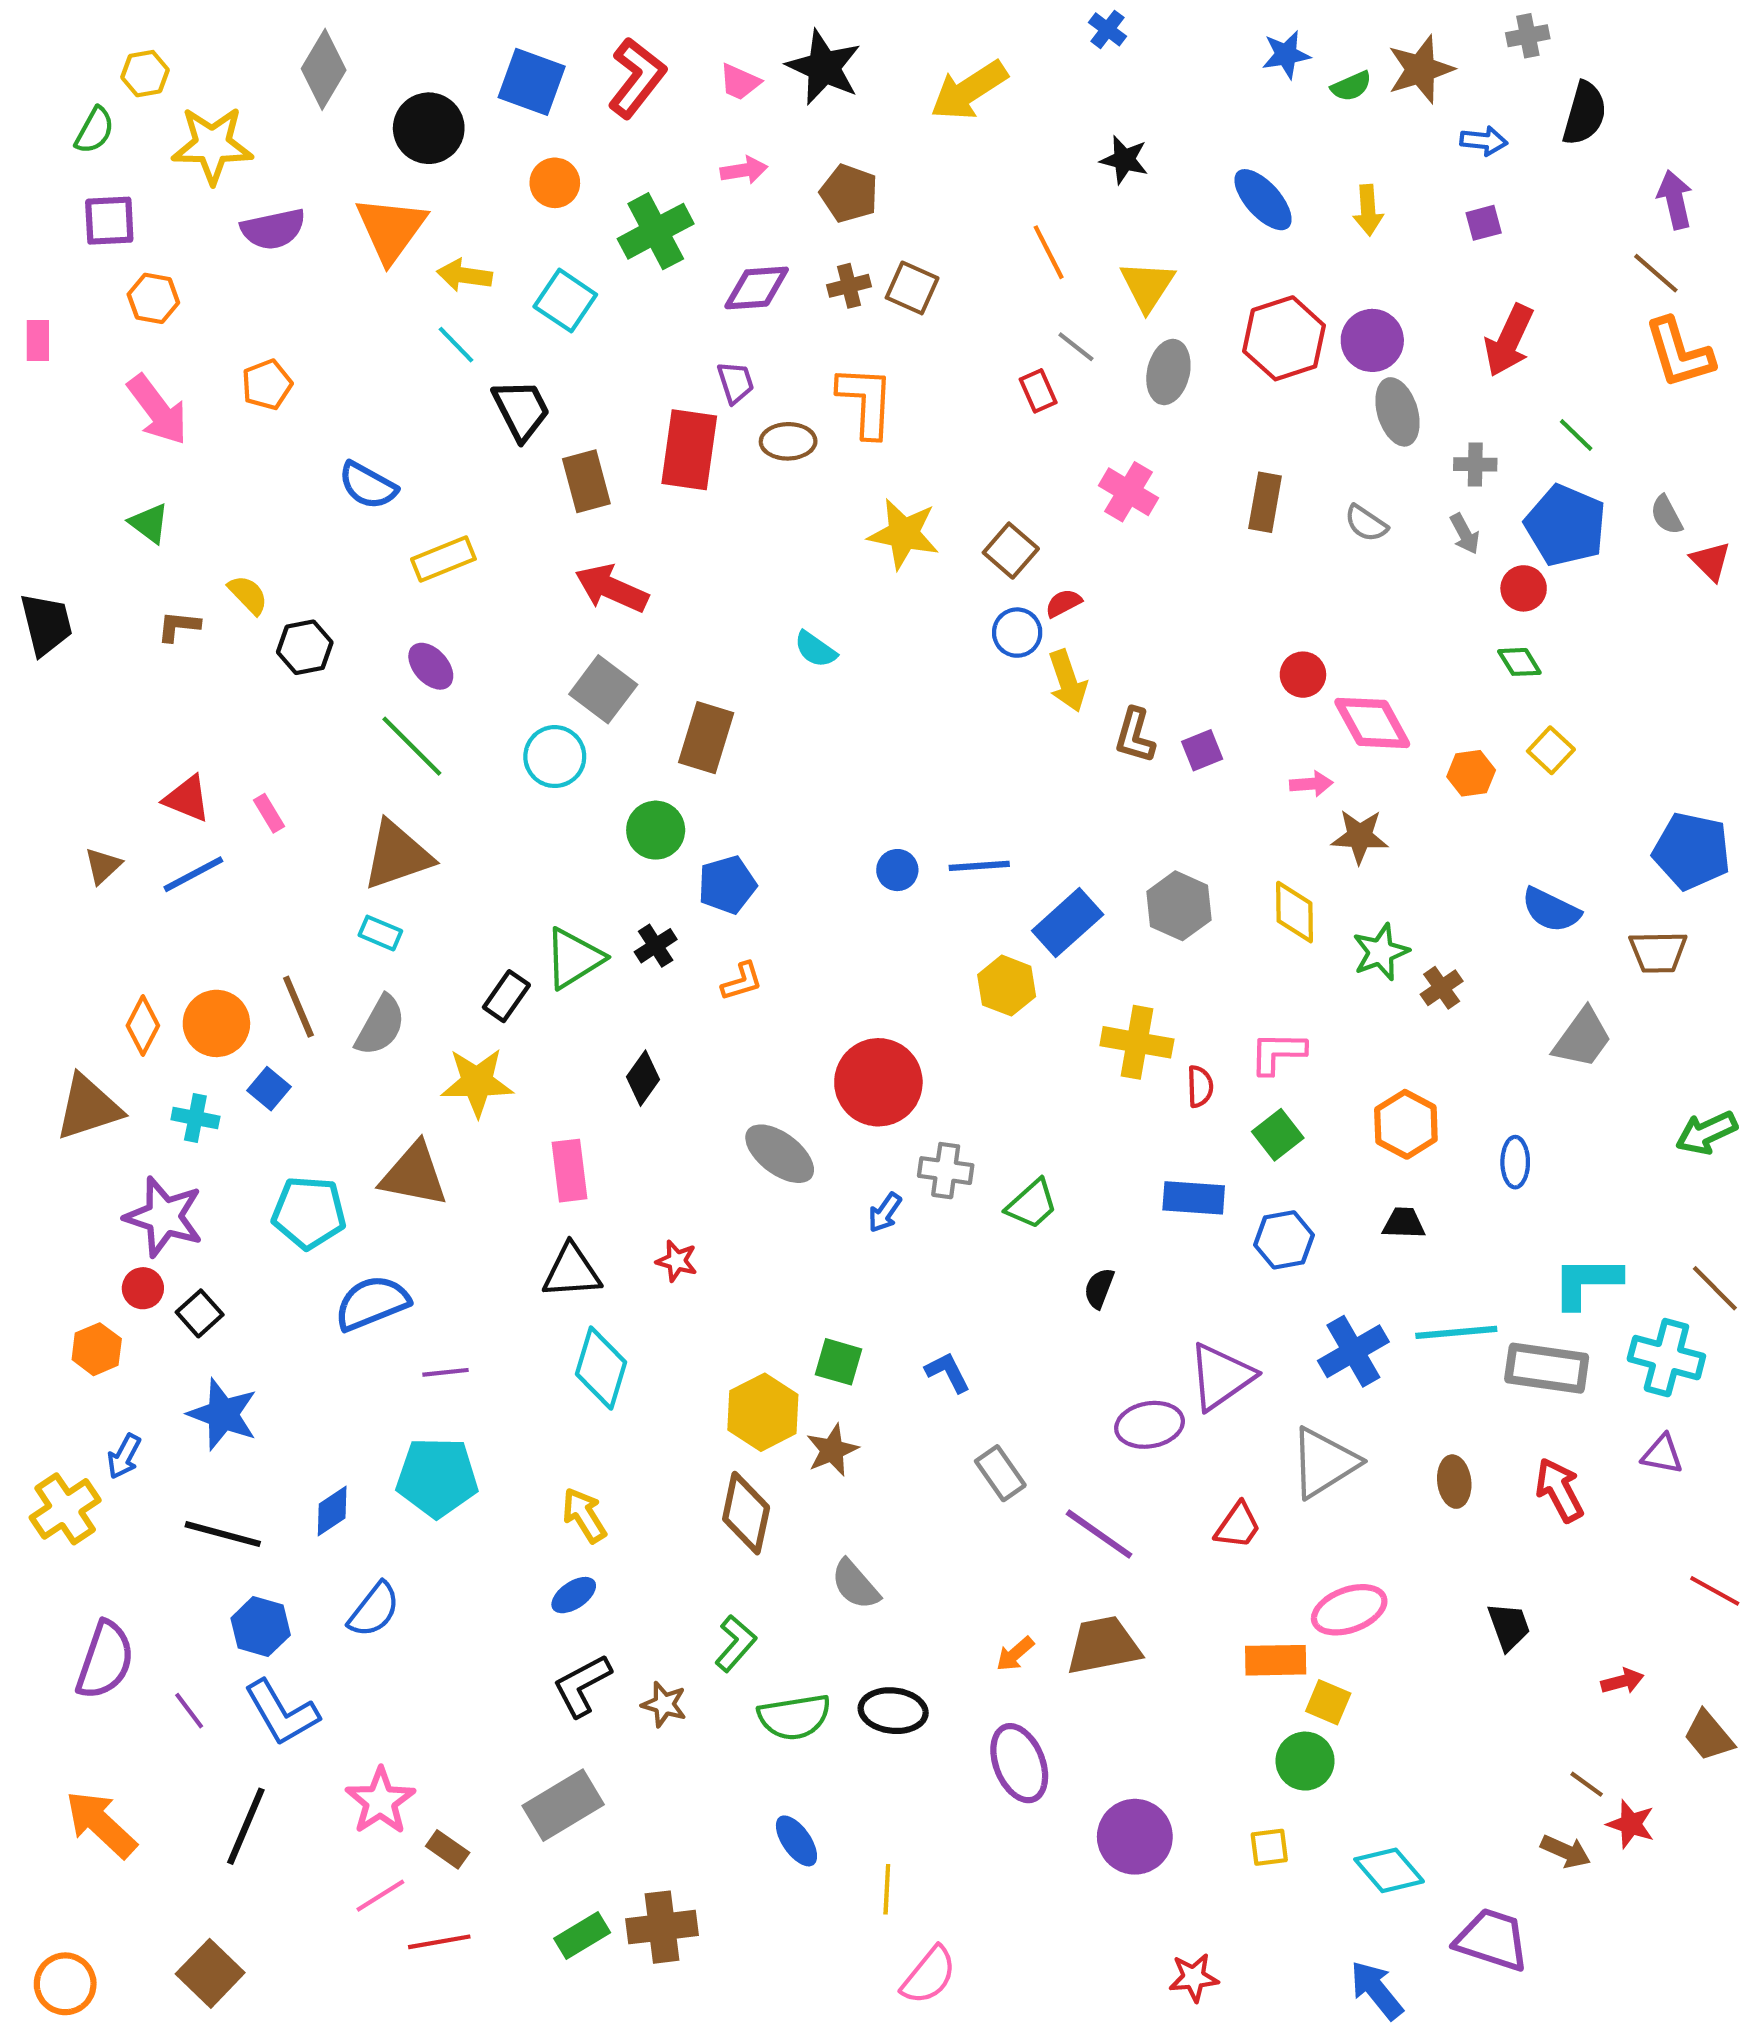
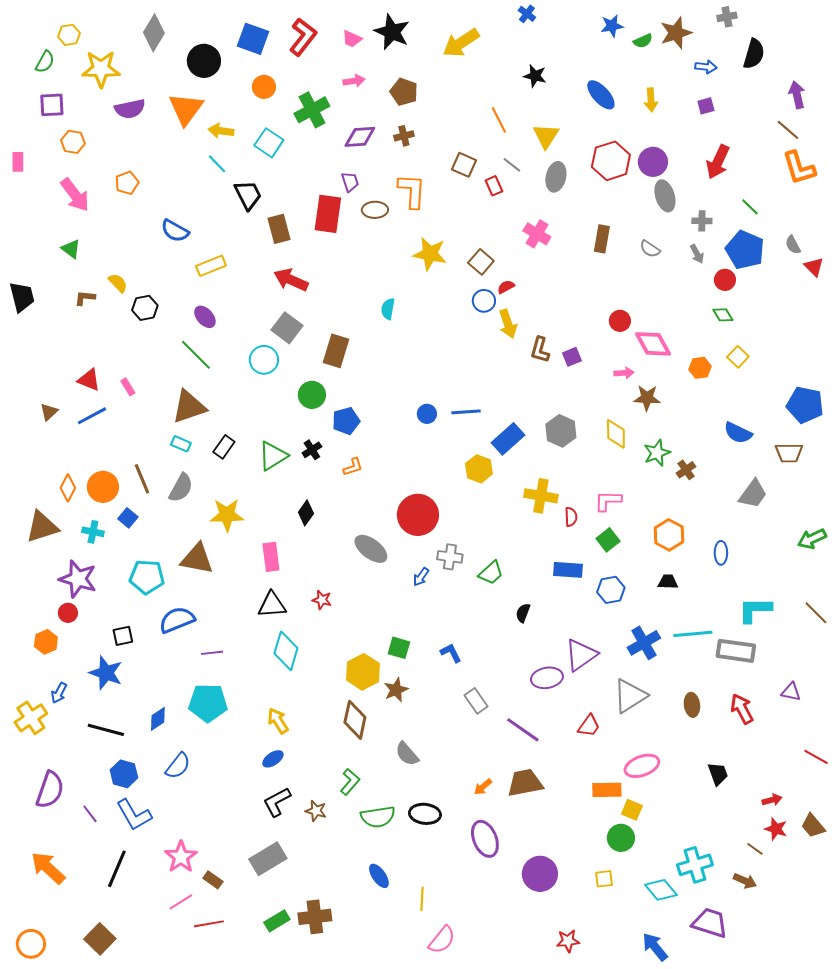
brown square: (912, 288) -> (464, 165), moved
cyan semicircle: (815, 649) -> (388, 309), turned 65
black rectangle: (506, 996) -> (224, 447), moved
black square: (200, 1313) -> (123, 636), moved, turned 30
cyan cross: (1666, 1358) -> (695, 865), moved, turned -32
red star: (1631, 1824) -> (776, 829), moved

